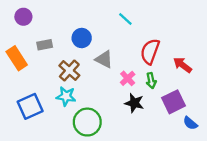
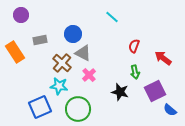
red semicircle: (150, 51) -> (134, 46), size x0.6
gray triangle: (104, 59) -> (83, 53), moved
pink cross: (128, 78) -> (89, 75), moved
blue square: (30, 106) -> (40, 107), moved

